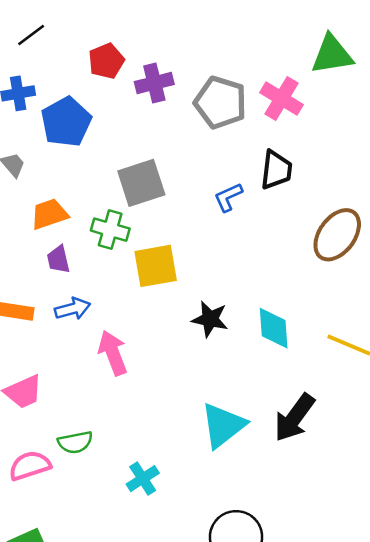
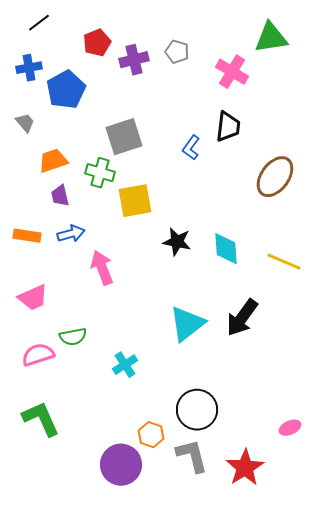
gray pentagon: (220, 102) -> (177, 52), moved, size x0.6
blue L-shape: (228, 197) -> (191, 148), turned -30

